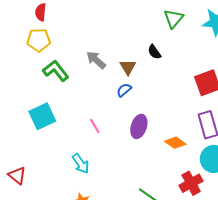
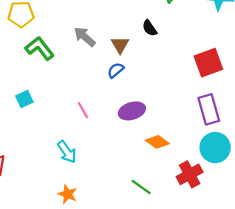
cyan square: (42, 116) -> (24, 99), size x0.6
purple ellipse: (139, 126) -> (132, 111), turned 55
orange diamond: (175, 143) -> (157, 142), moved

